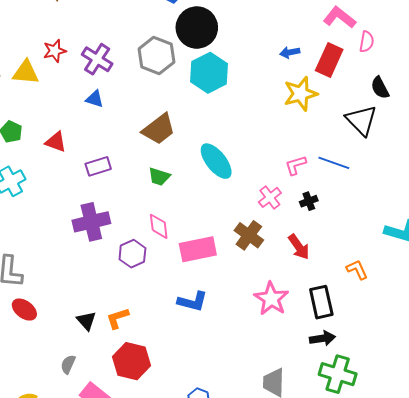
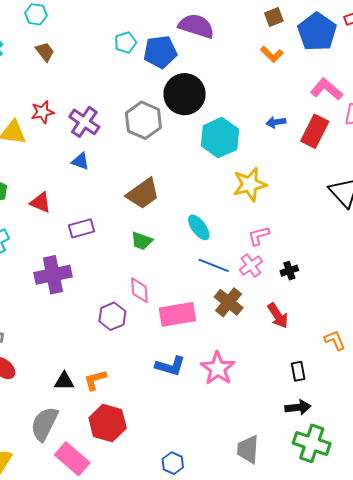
cyan hexagon: (209, 73) -> (220, 138), moved
yellow star: (301, 94) -> (250, 184), moved
cyan ellipse: (216, 161) -> (199, 227), size x0.7
blue line: (334, 163) -> (214, 265), moved
pink L-shape: (296, 165) -> (259, 236), moved
purple cross: (91, 222) -> (53, 275), moved
pink star: (271, 299) -> (218, 368), moved
black rectangle: (321, 302) -> (298, 371), size x0.6
black triangle: (86, 321) -> (64, 381), turned -50
gray semicircle: (68, 364) -> (44, 424), size x1.8

